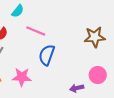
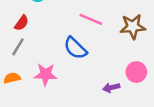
pink line: (36, 31) -> (91, 19), moved
blue semicircle: (47, 55) -> (75, 48), turned -65

